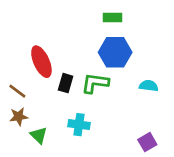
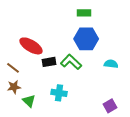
red ellipse: (41, 62) -> (31, 46), turned -35
black rectangle: (66, 83) -> (49, 62), turned 64
green L-shape: (95, 83) -> (71, 62), turned 35

